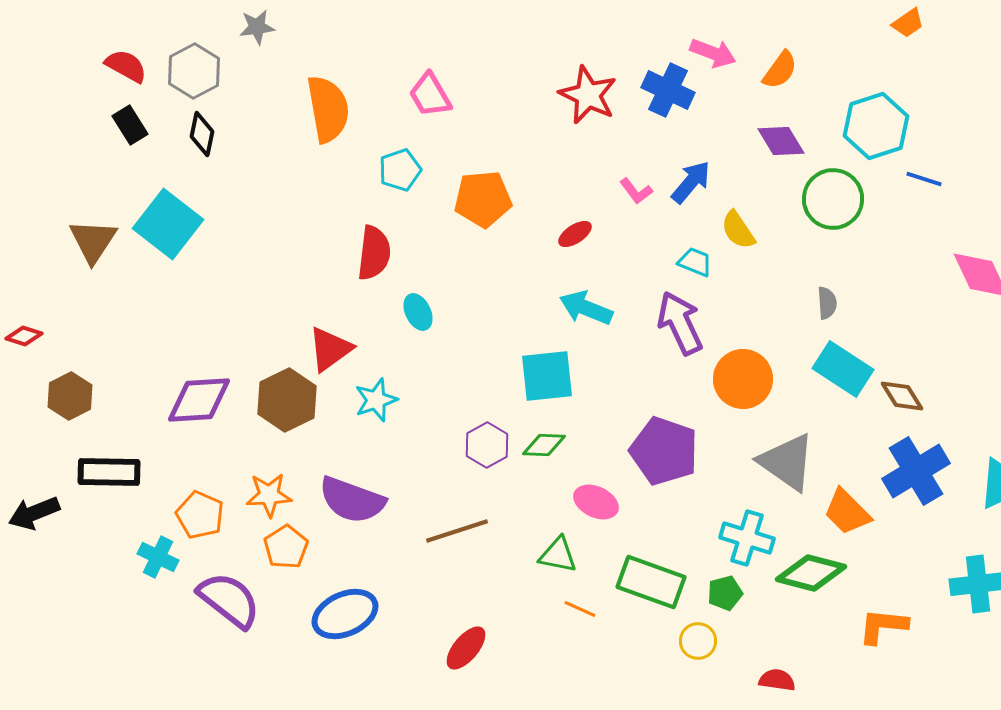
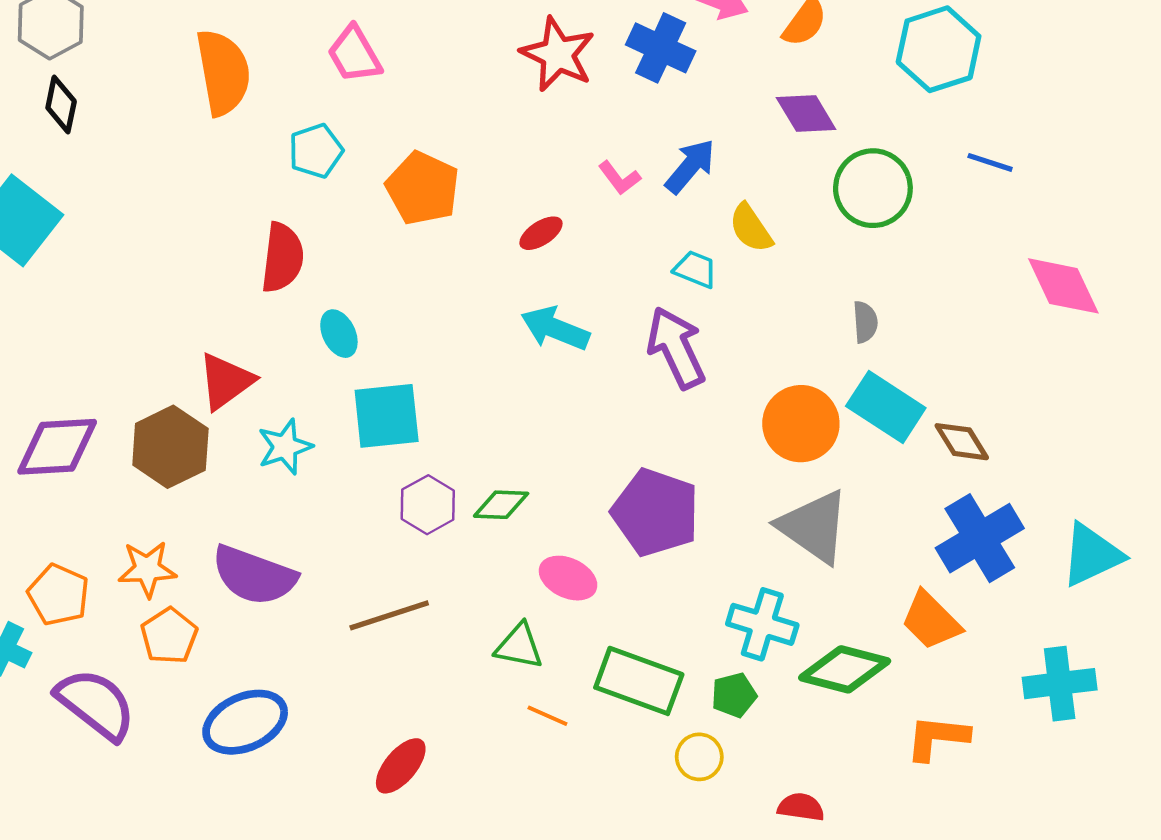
cyan hexagon: (876, 126) -> (939, 49), moved
orange pentagon: (483, 199) -> (423, 188), turned 30
cyan square: (547, 376) -> (387, 416), moved
orange circle: (743, 379) -> (801, 424), moved
orange trapezoid: (847, 512) -> (931, 620), moved

